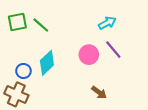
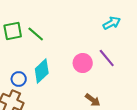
cyan arrow: (107, 23) -> (112, 23), moved

